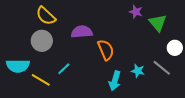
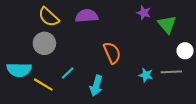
purple semicircle: (82, 32) -> (87, 16), moved
gray line: (162, 68) -> (171, 72), turned -42
cyan arrow: (115, 81) -> (96, 86), moved

